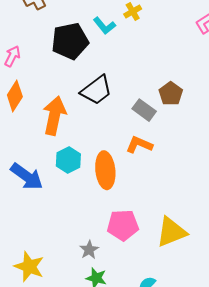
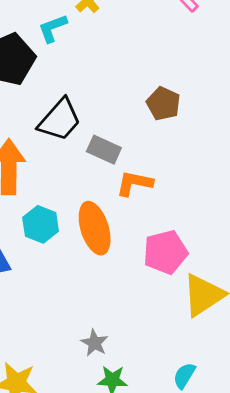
cyan L-shape: (104, 26) -> (53, 28), turned 120
gray rectangle: (144, 110) -> (104, 150), moved
pink pentagon: (123, 225) -> (165, 252), moved

